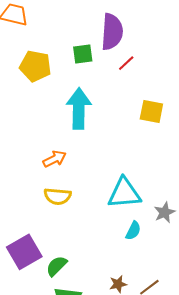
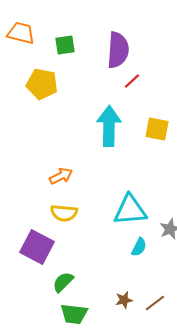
green square: (83, 54) -> (65, 45), moved
cyan arrow: (79, 108) -> (109, 126), moved
purple square: (24, 252) -> (37, 247), moved, turned -32

